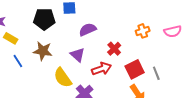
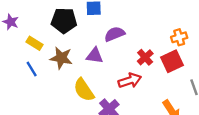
yellow rectangle: (11, 38) -> (34, 43), moved
purple triangle: (78, 55) -> (95, 56), moved, turned -35
red square: (135, 69) -> (172, 61), moved

